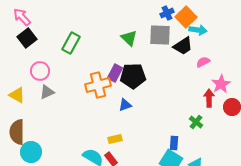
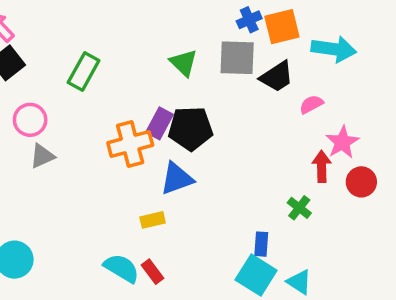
orange square: (186, 17) -> (282, 27), turned 30
cyan arrow: (198, 30) -> (334, 49), moved, size x1.4
blue triangle: (125, 105) -> (177, 178), size x1.5
yellow rectangle: (115, 139) -> (153, 220), moved

